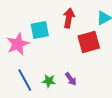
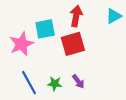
red square: (89, 42) -> (73, 44), moved

